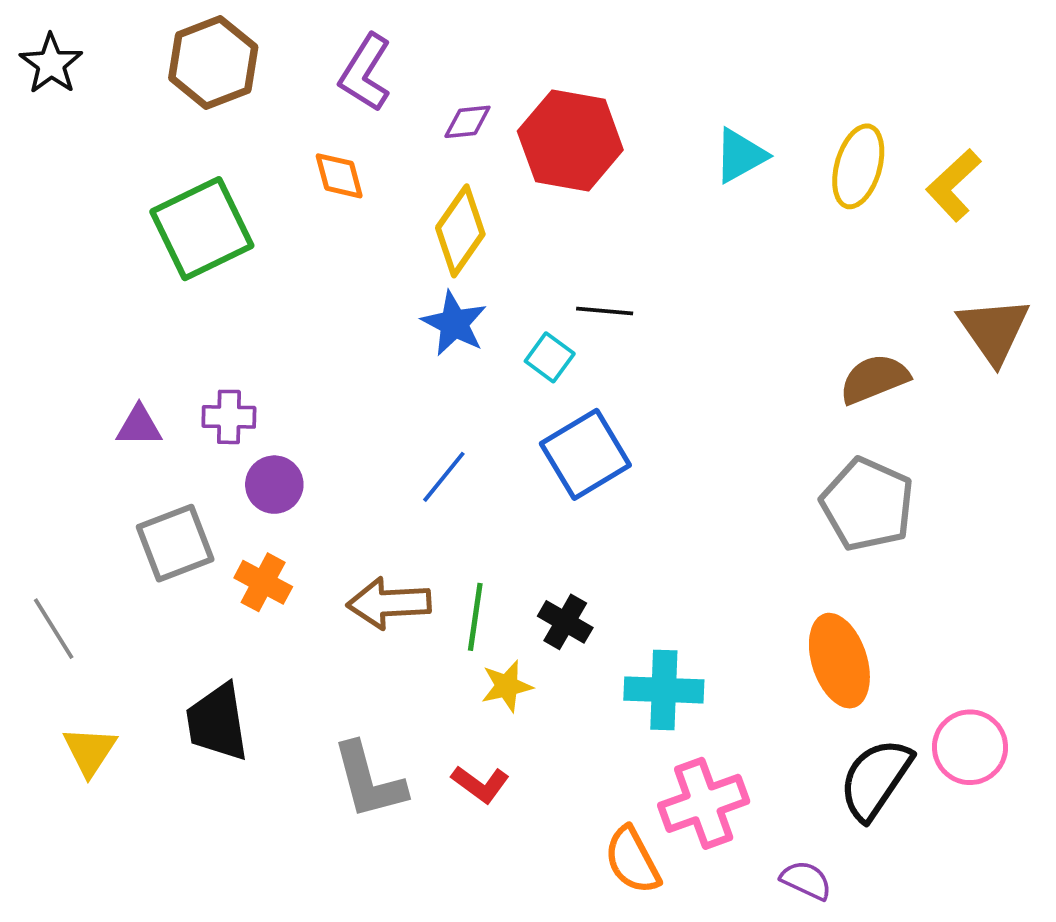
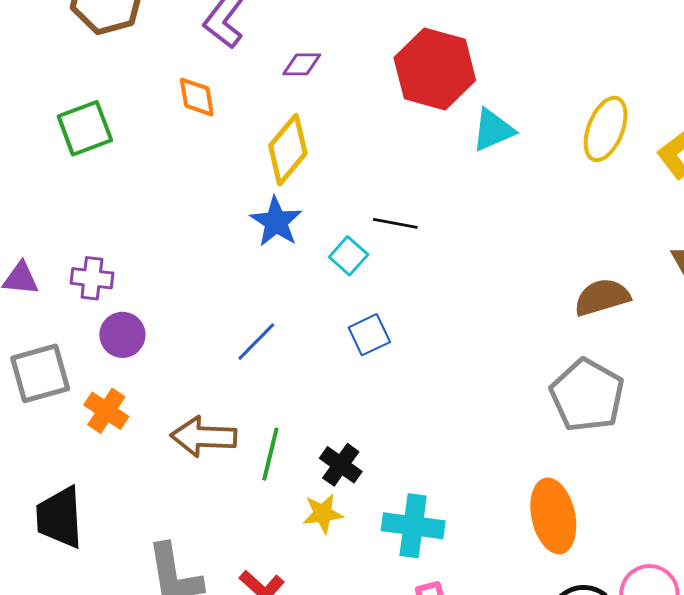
red hexagon: (570, 140) -> (435, 69), moved
cyan triangle: (740, 156) -> (493, 130), moved
green square: (202, 229) -> (85, 128), size x0.7
blue square: (585, 454) -> (369, 335), size x0.6
yellow star: (507, 686) -> (323, 513), moved

